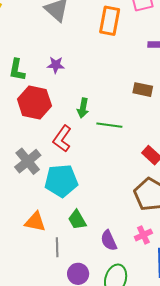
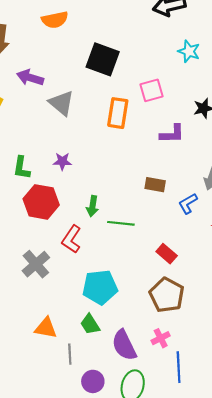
cyan pentagon: (61, 181) -> (100, 287), moved
purple semicircle: (109, 240) -> (124, 345), size x1.4

